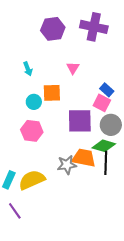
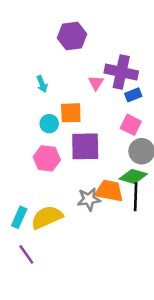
purple cross: (94, 27) -> (121, 72), moved
blue rectangle: (107, 90) -> (133, 95), moved, turned -64
purple square: (80, 121) -> (85, 146), moved

